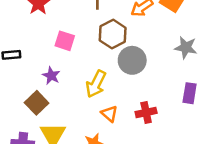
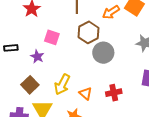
purple star: (51, 76) -> (37, 57), moved
yellow arrow: (96, 84) -> (62, 84), moved

